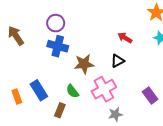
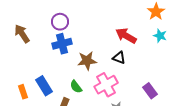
red arrow: (125, 38) -> (126, 36), size x1.5
blue cross: (58, 46) -> (62, 44), turned -30
black triangle: (118, 61) -> (119, 58), turned 48

